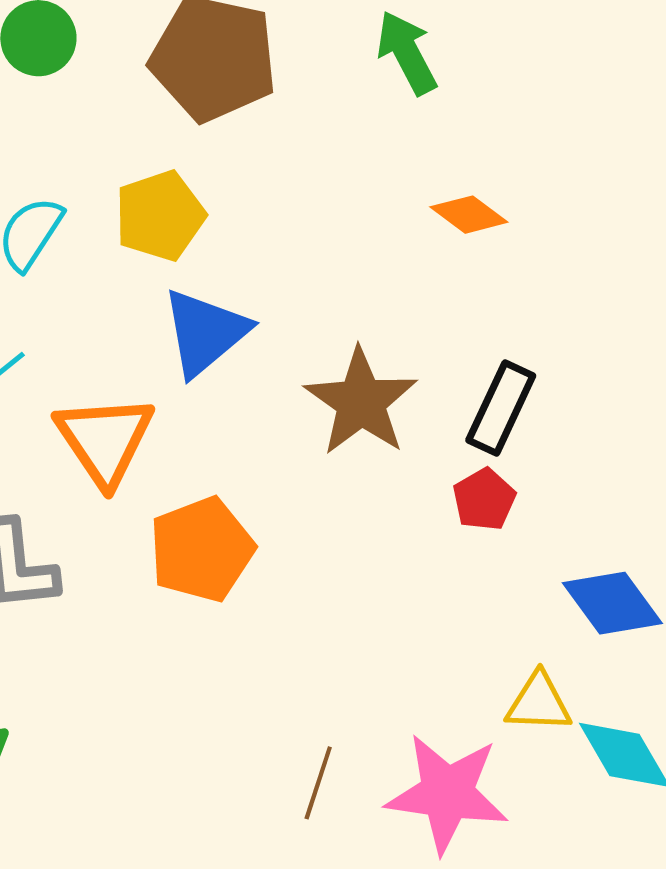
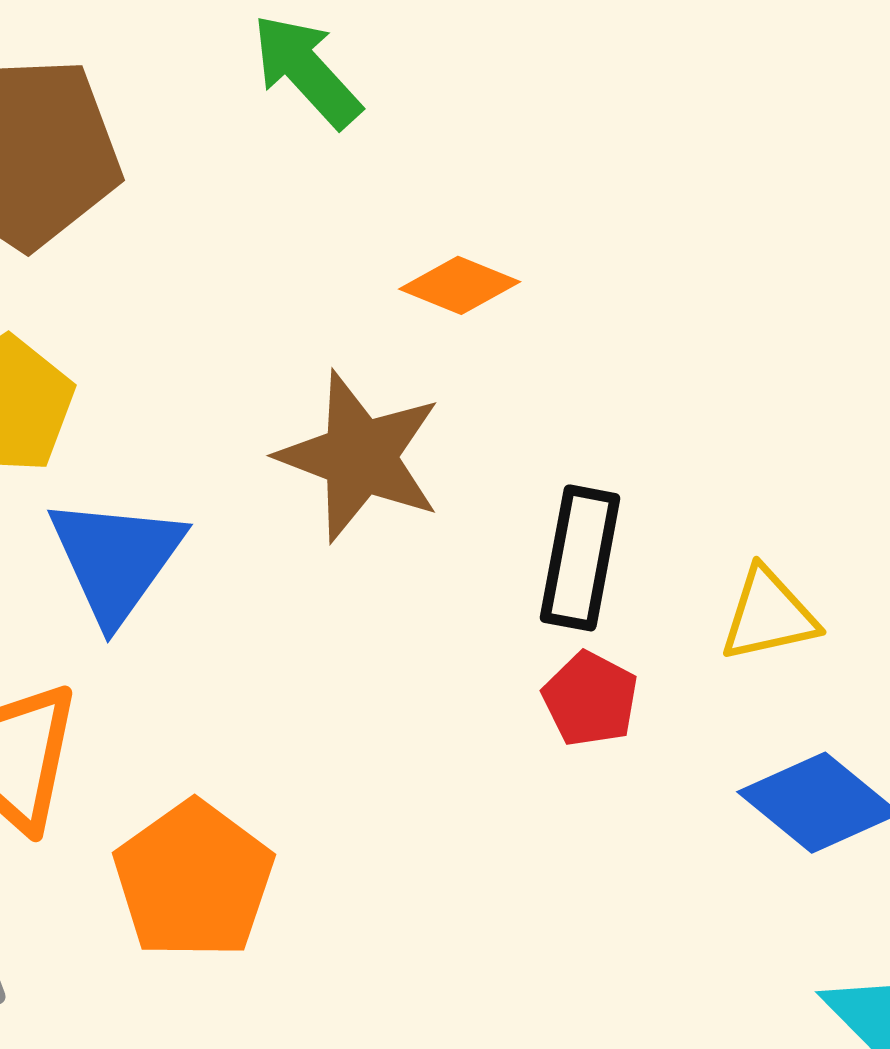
brown star: (361, 402) -> (360, 457), moved
yellow triangle: (539, 703) -> (769, 615), moved

